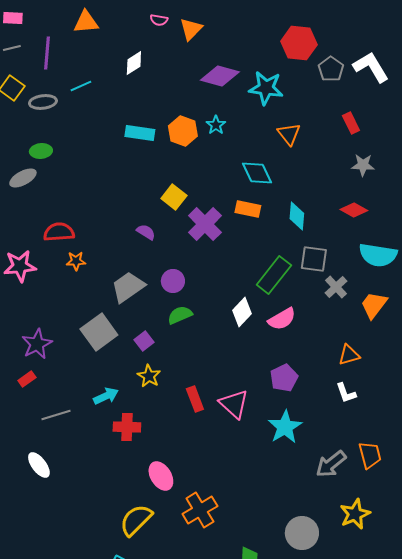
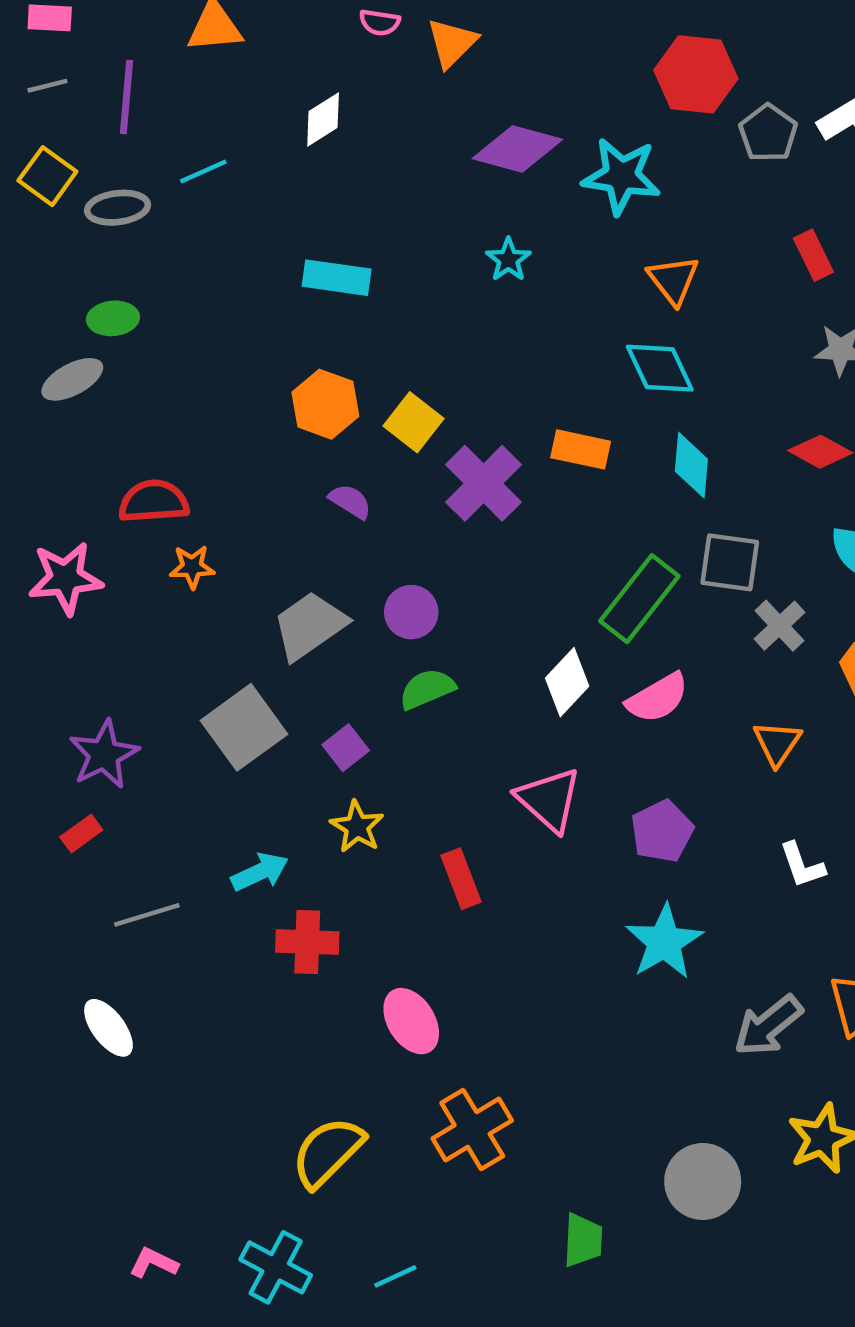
orange hexagon: (183, 131) -> (325, 404), moved
cyan diamond: (257, 173) -> (660, 368), moved
orange triangle: (349, 355) -> (777, 743), moved, turned -40
pink triangle: (234, 404) -> (549, 800), moved
pink ellipse: (161, 476) -> (411, 1021), moved

